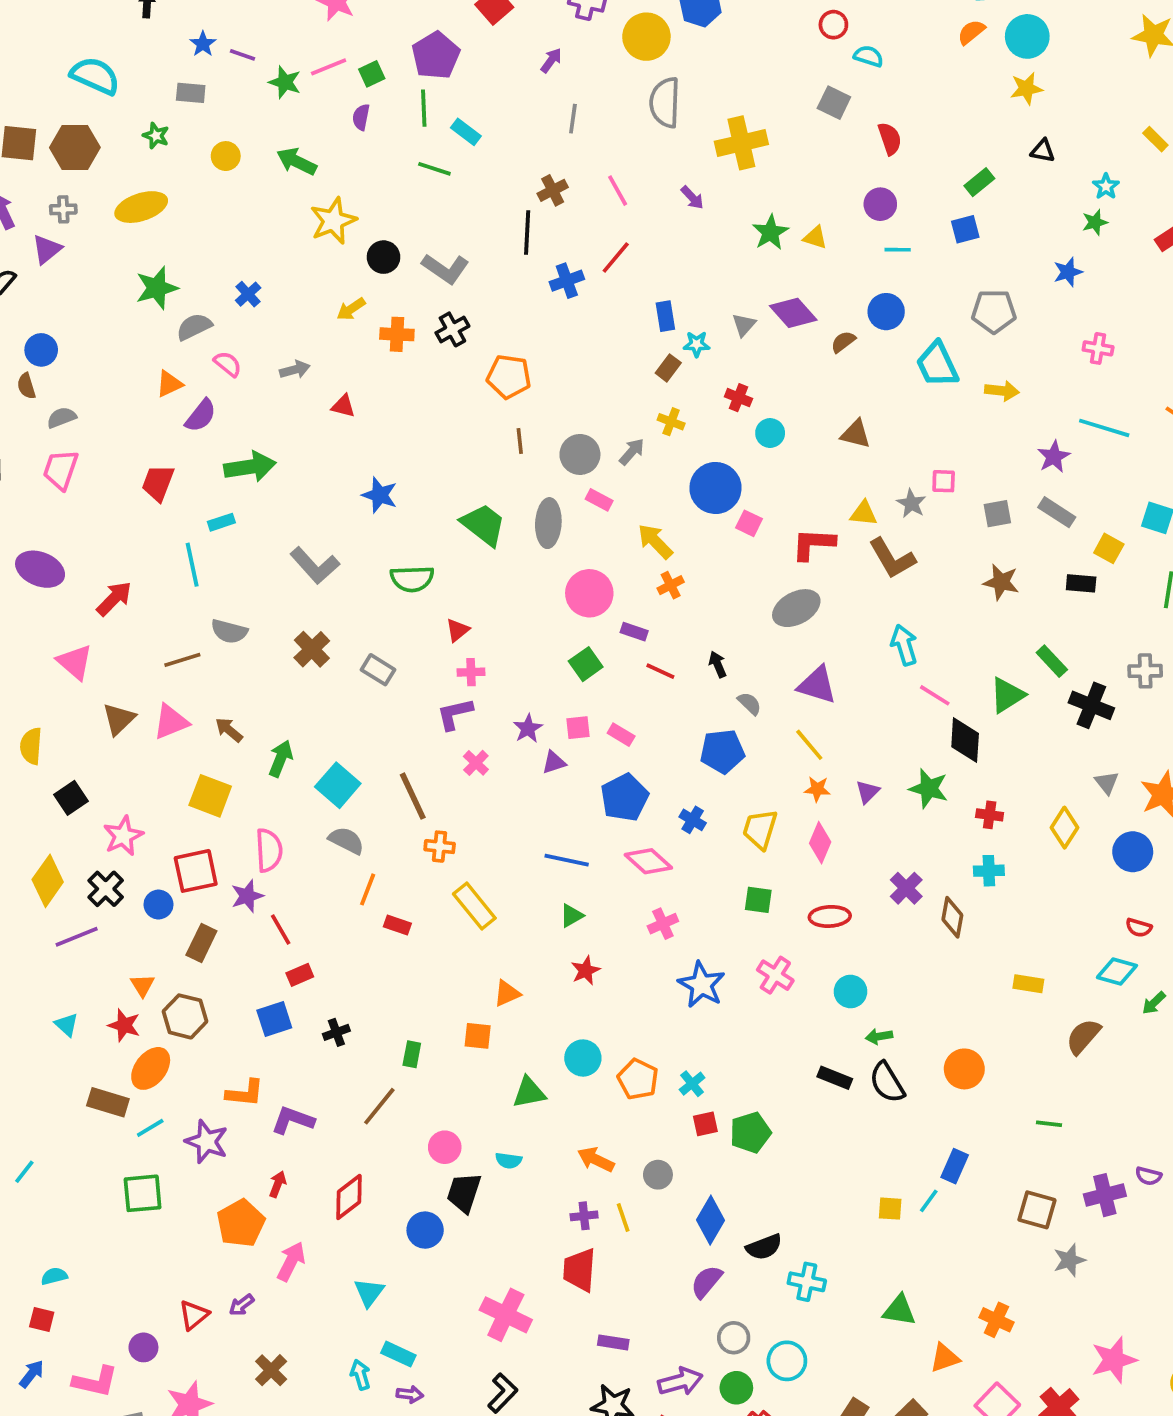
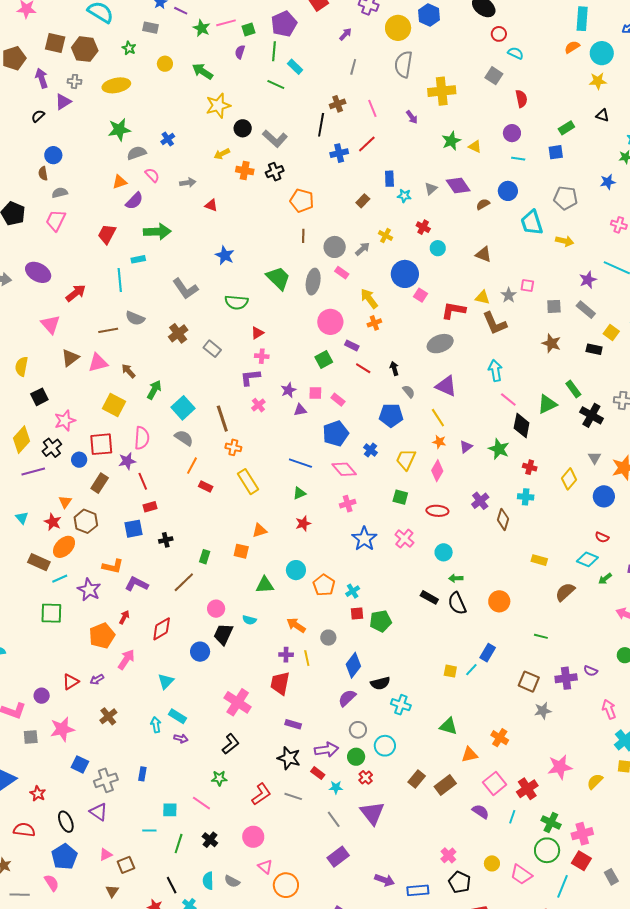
brown rectangle: (668, 368) -> (363, 201), moved

